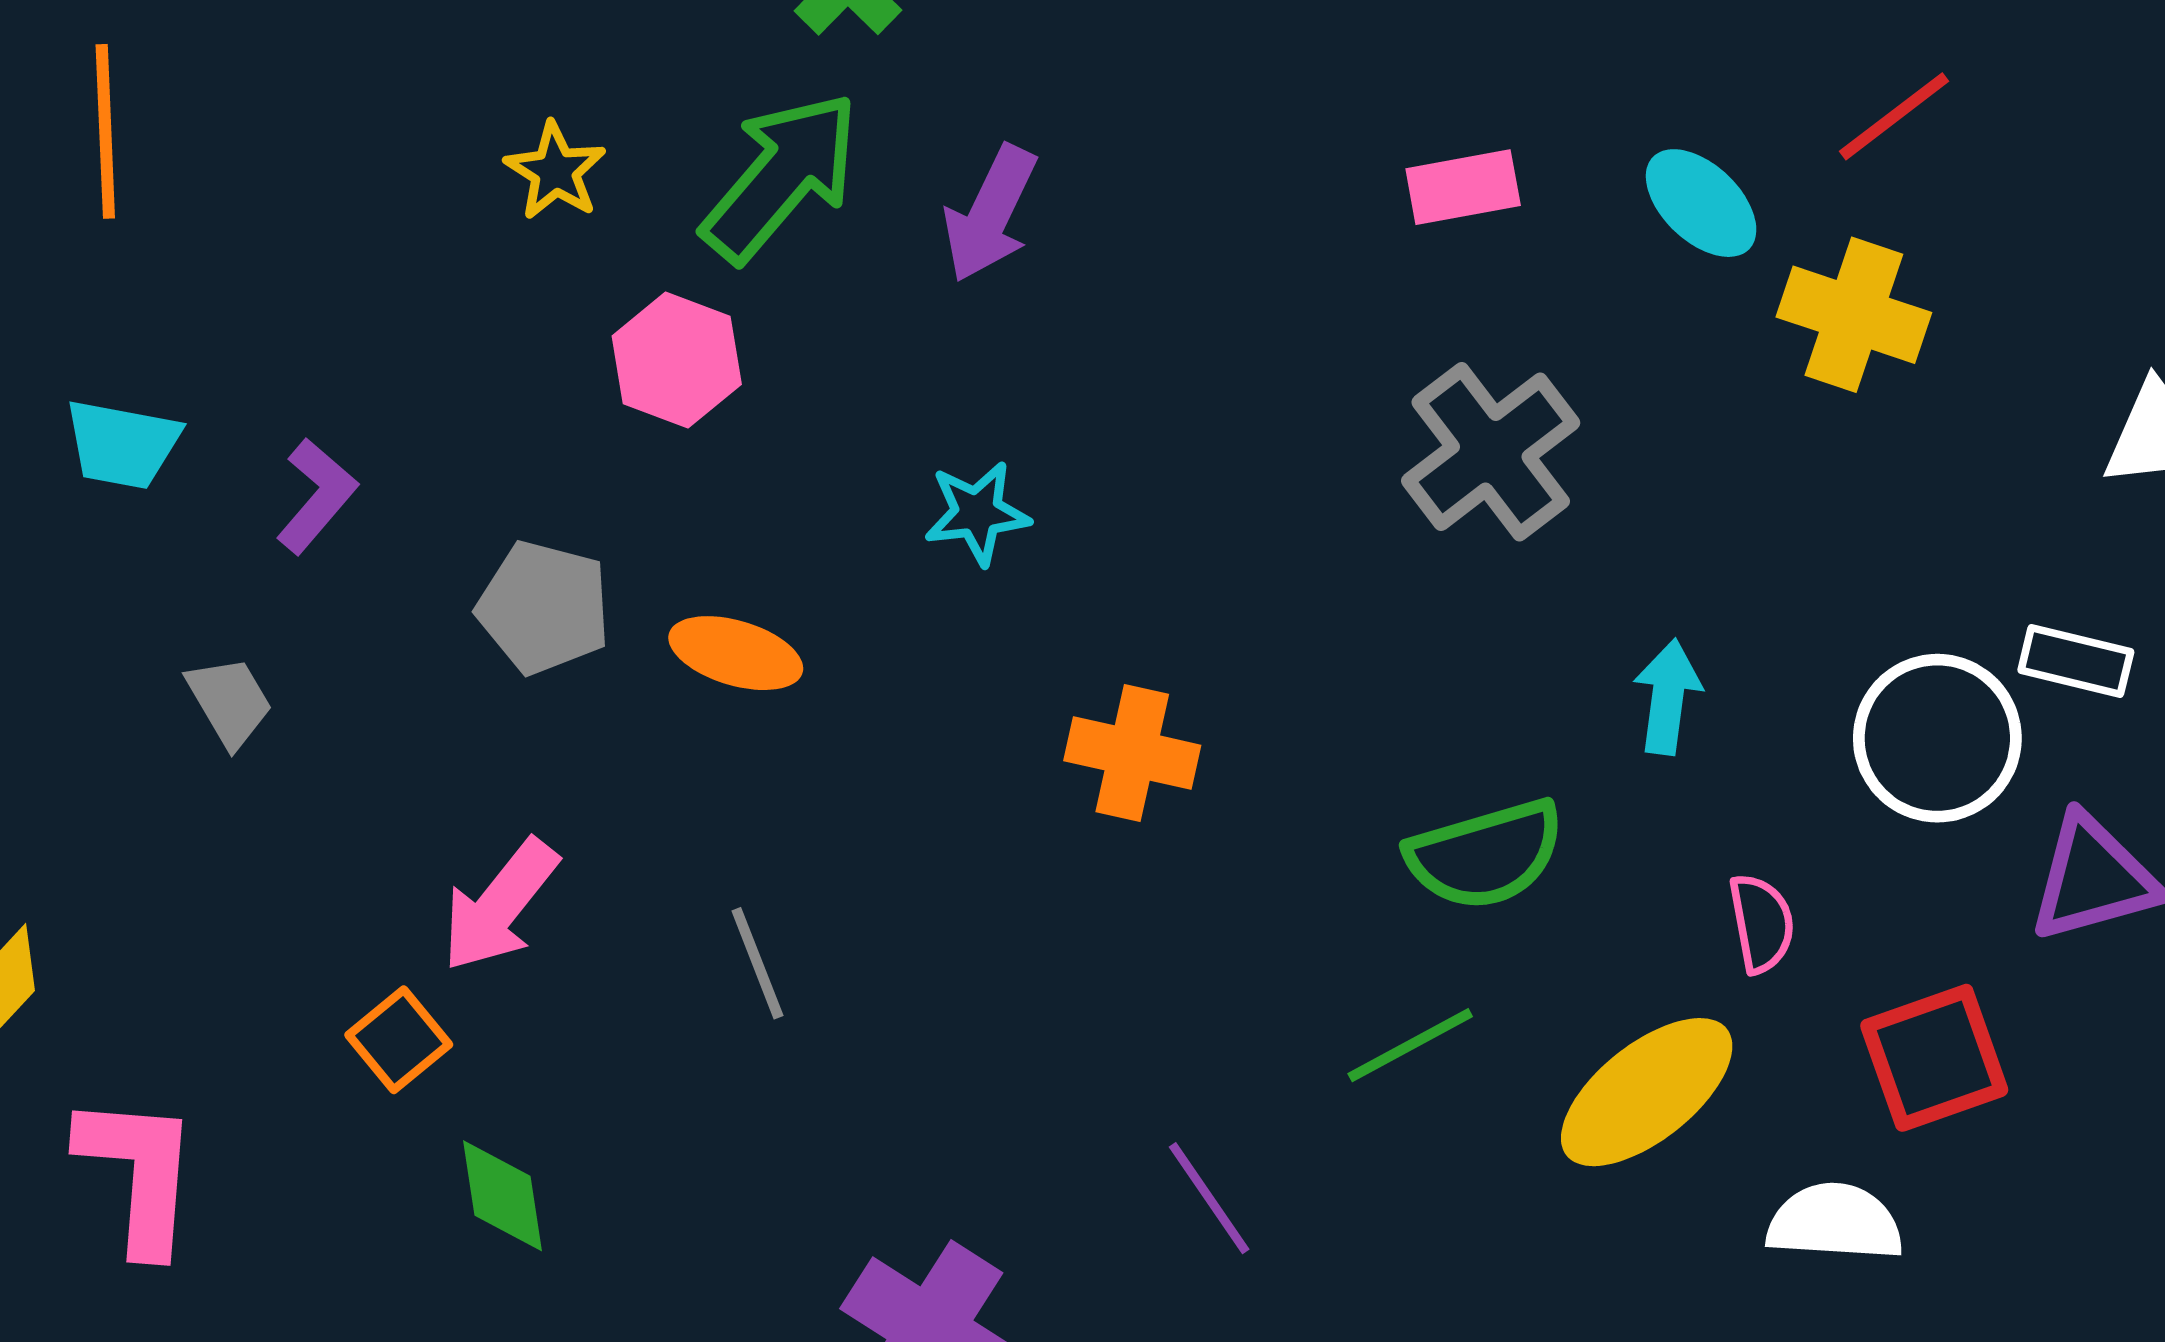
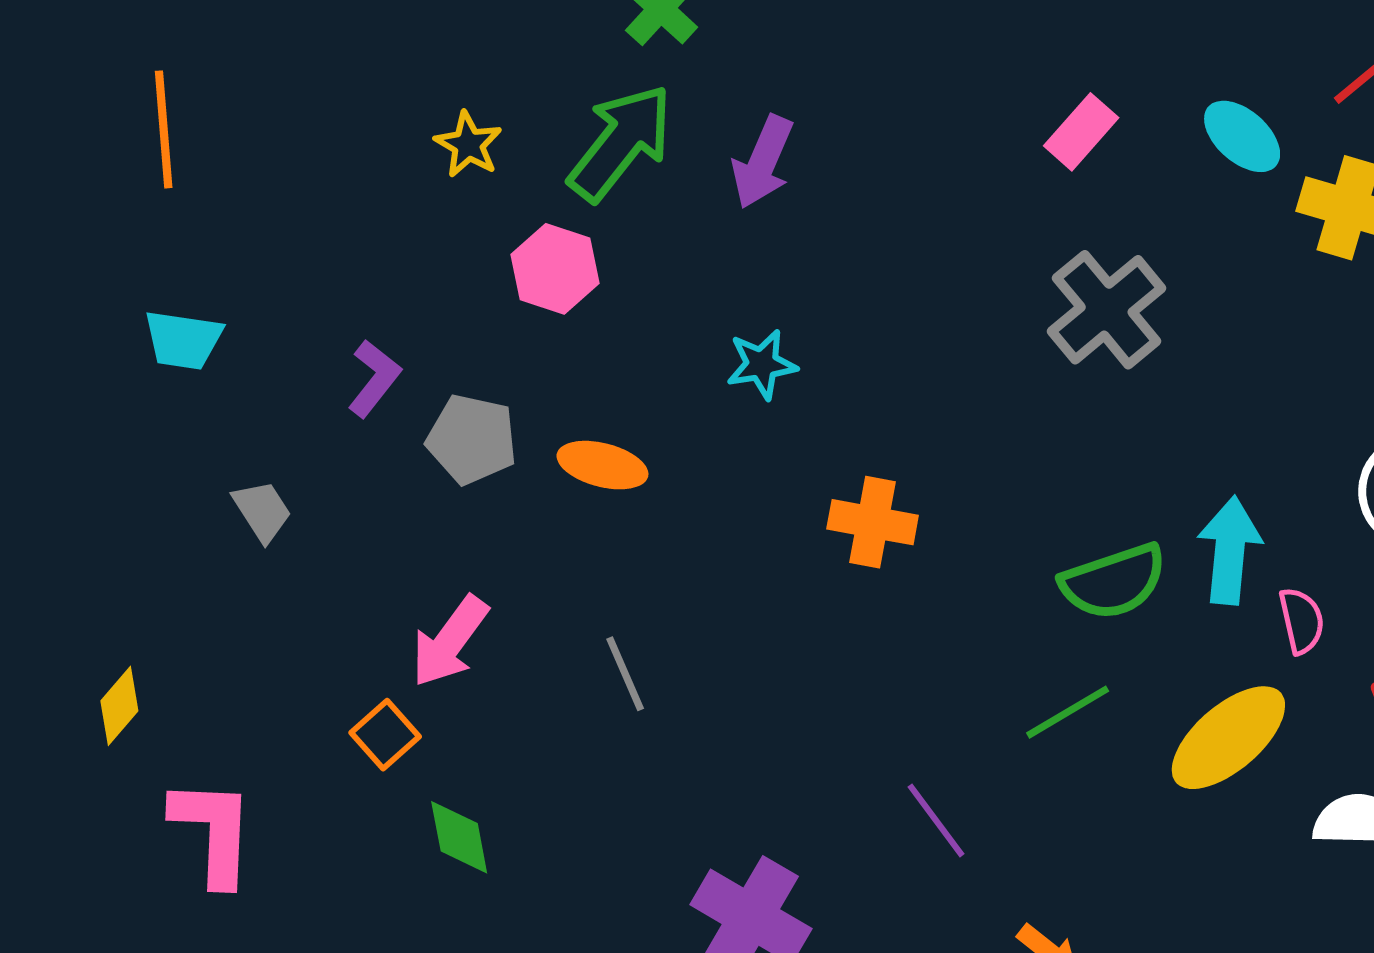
pink rectangle: (1463, 187) -> (1081, 132), turned -36
purple L-shape: (317, 496) -> (374, 378), moved
cyan arrow: (1668, 697) -> (1230, 550), moved, size x1.4

